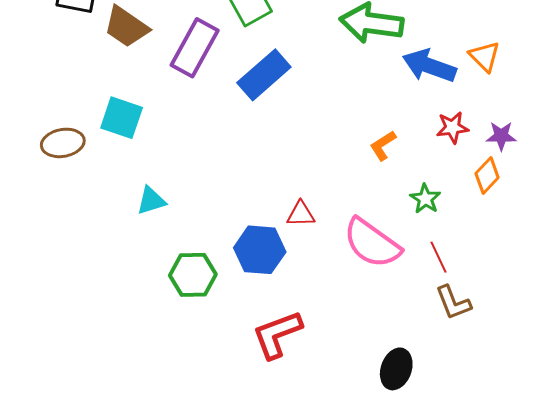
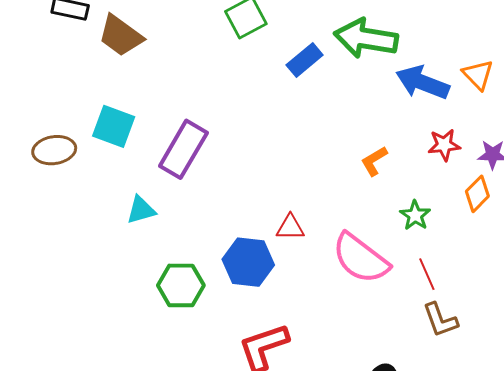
purple rectangle: (195, 48) -> (183, 149), moved
blue rectangle: (264, 75) -> (305, 60), moved, size x0.7

